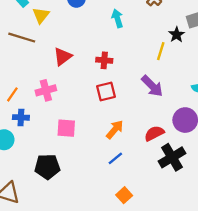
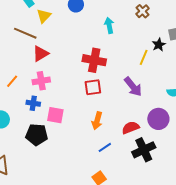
red triangle: (63, 56) -> (41, 54), moved
red cross: (104, 60) -> (94, 60), size x1.6
blue cross: (21, 117) -> (33, 103), moved
orange arrow: (115, 129) -> (97, 121), turned 150
blue line: (115, 158) -> (105, 147), moved
black pentagon: (47, 167) -> (37, 135), moved

